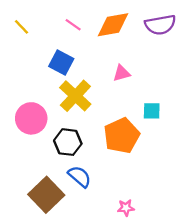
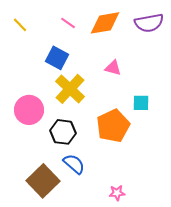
pink triangle: (122, 73) -> (113, 68), turned 30

